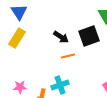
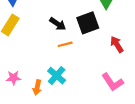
cyan cross: (60, 85) -> (57, 76), turned -30

